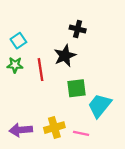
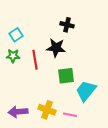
black star: (65, 56) -> (56, 48), turned 30
yellow cross: (54, 128) -> (47, 110), turned 36

